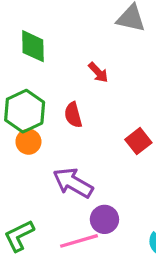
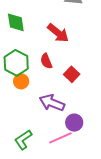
red arrow: (98, 72) -> (58, 33), size x1.6
red square: (138, 141) -> (72, 74), moved

